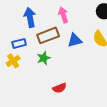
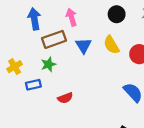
blue triangle: (75, 40) -> (83, 46), turned -49
blue rectangle: (19, 43) -> (33, 85), moved

